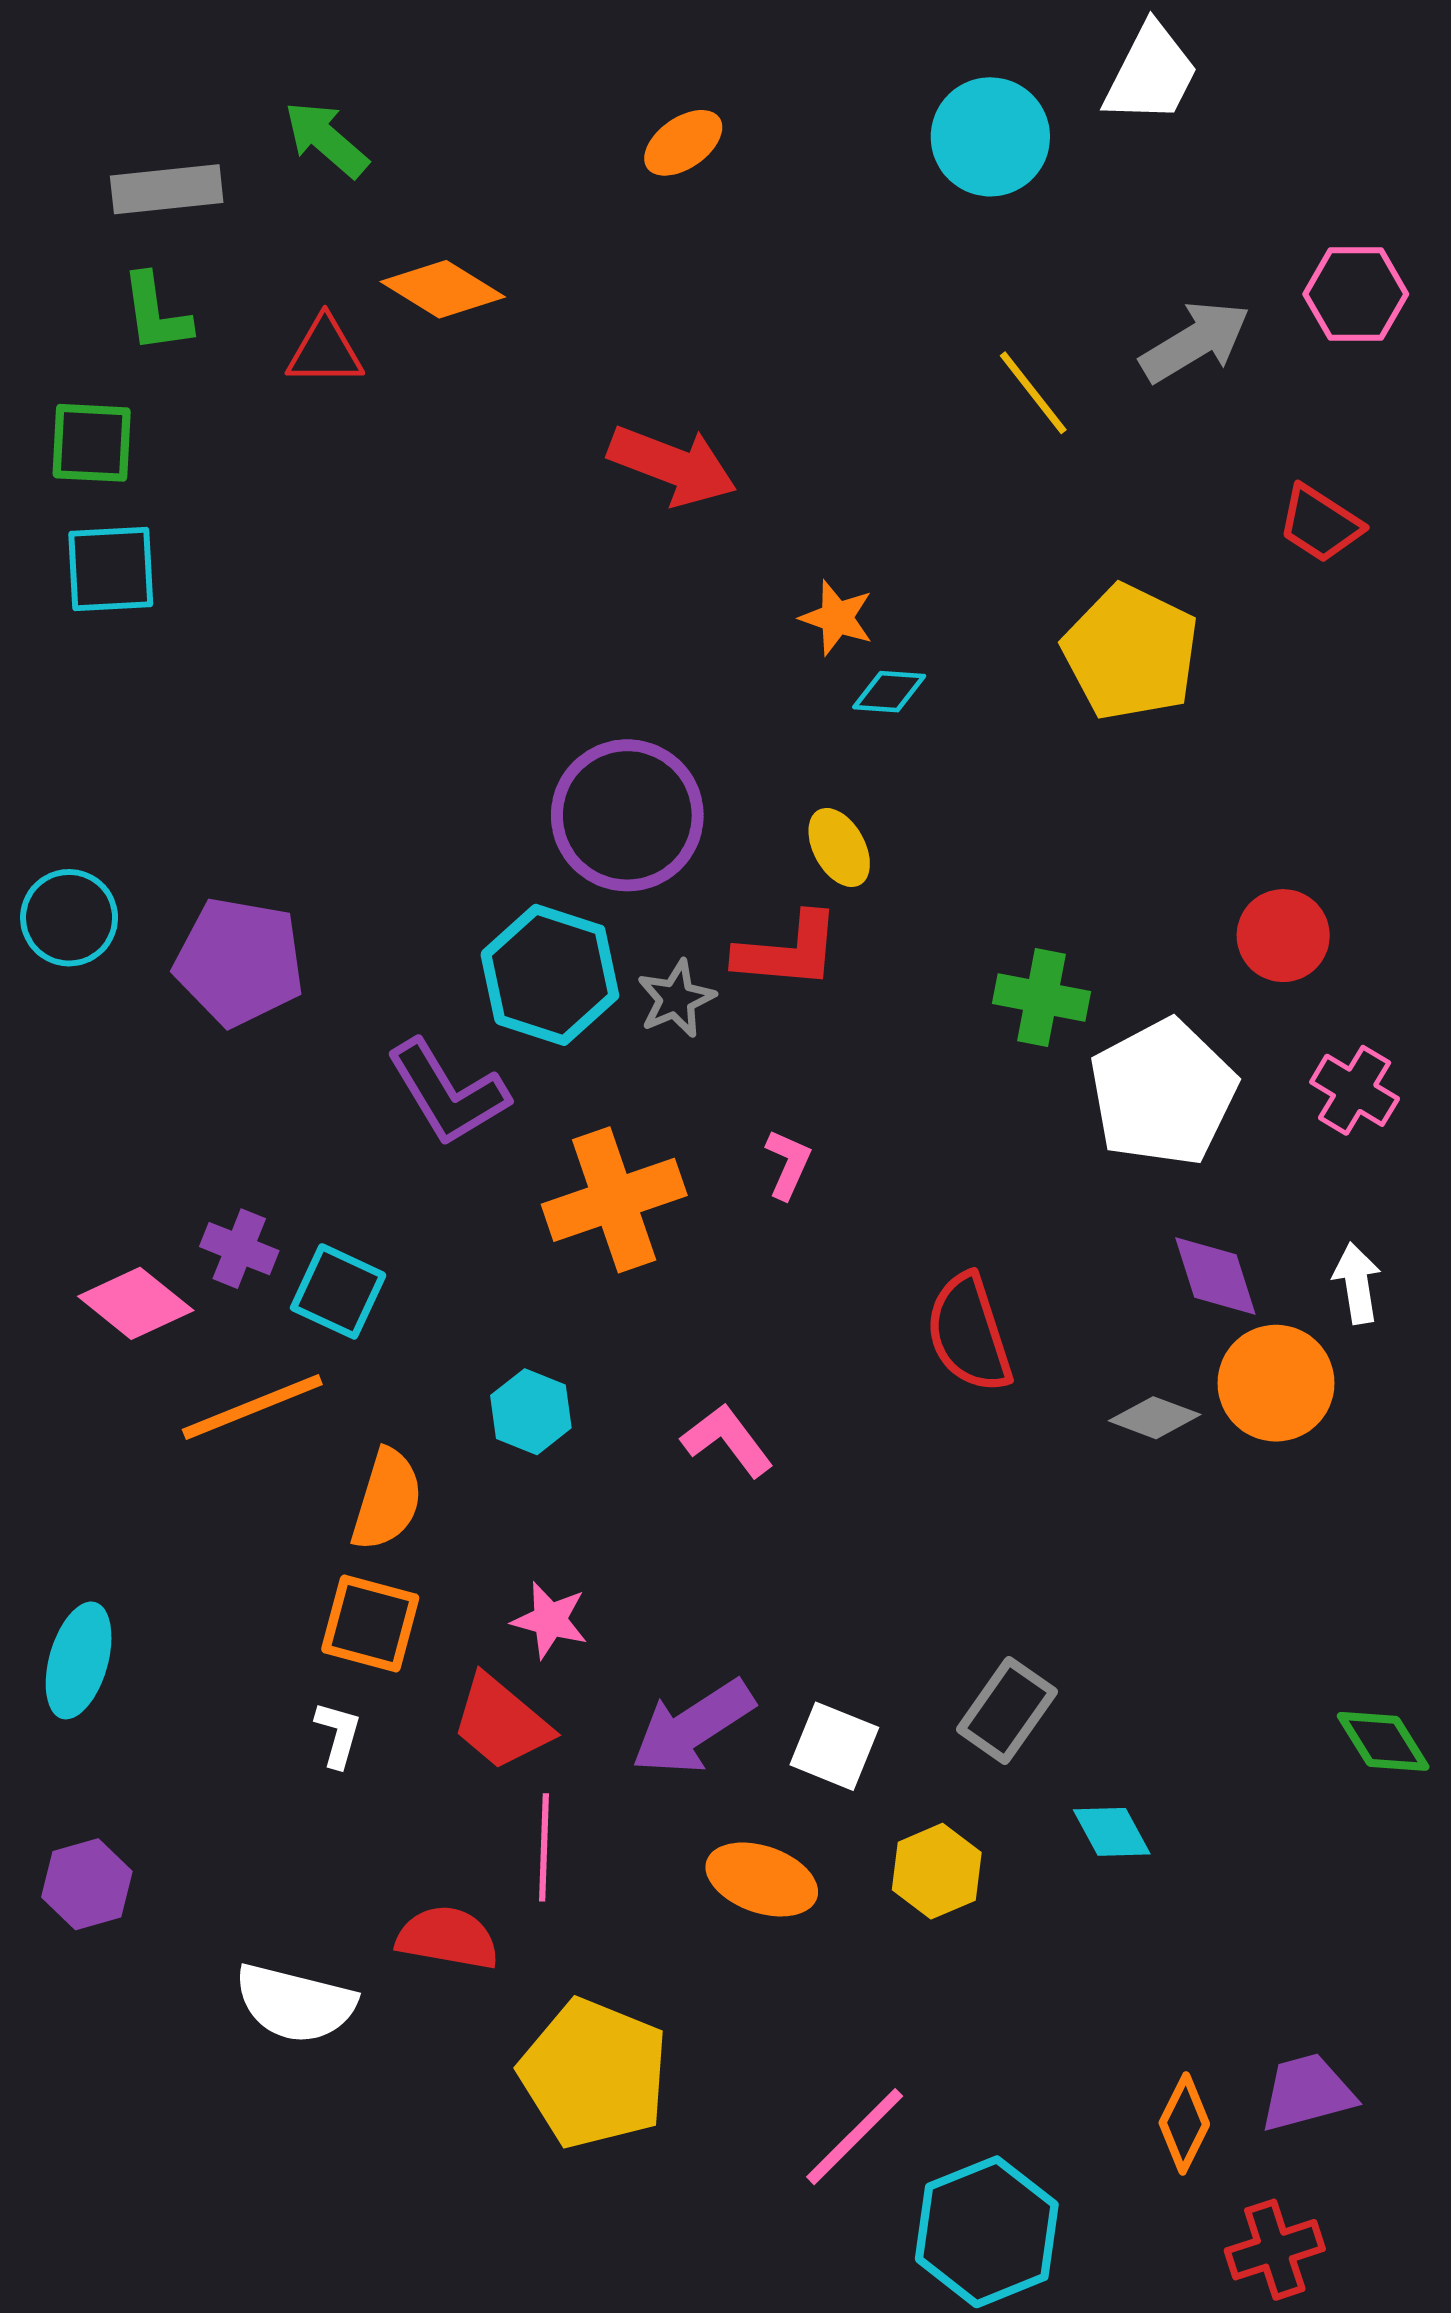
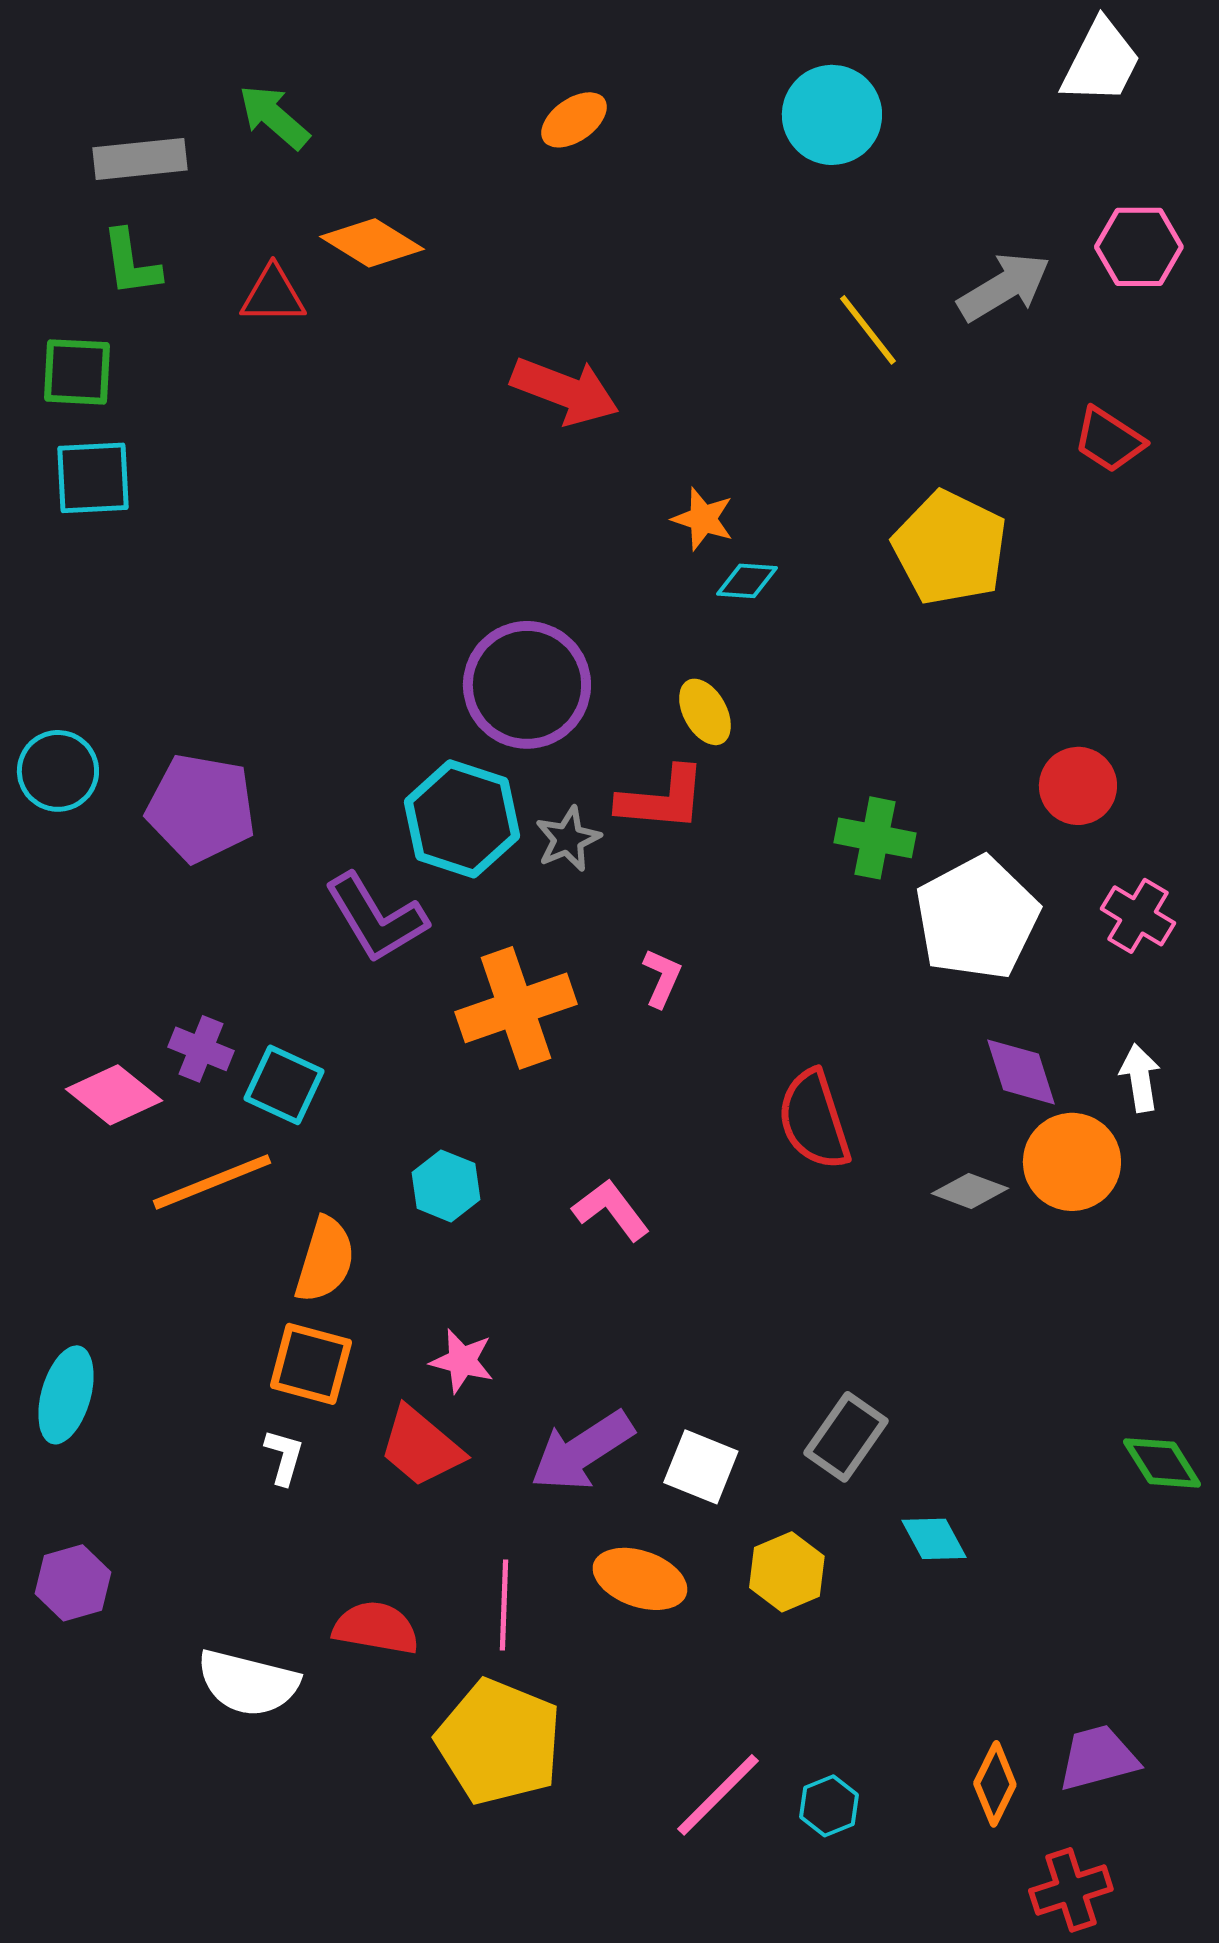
white trapezoid: (1151, 74) -> (1101, 62), moved
pink line: (544, 1847) -> (504, 1605), moved
cyan hexagon: (987, 2232) -> (829, 1806), moved, size x0.5

